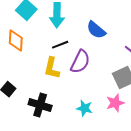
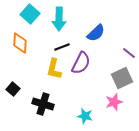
blue semicircle: (96, 30) -> (96, 33), turned -84
cyan star: (84, 108) -> (85, 116), moved

